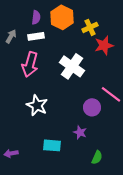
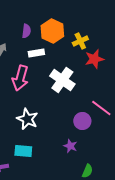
white rectangle: (36, 36) -> (36, 53), moved
cyan rectangle: (52, 145) -> (23, 151), moved

